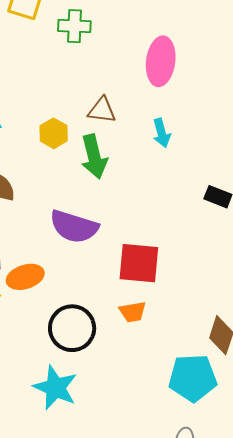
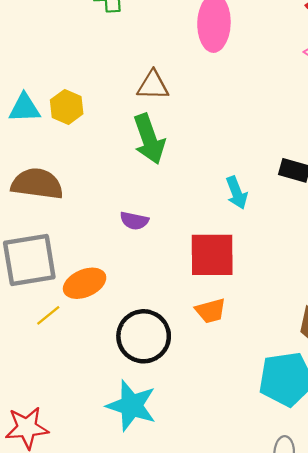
yellow hexagon: (54, 133) -> (67, 107), moved
cyan arrow: (162, 133) -> (237, 193), moved
purple semicircle: (74, 227) -> (134, 221), size x0.5

